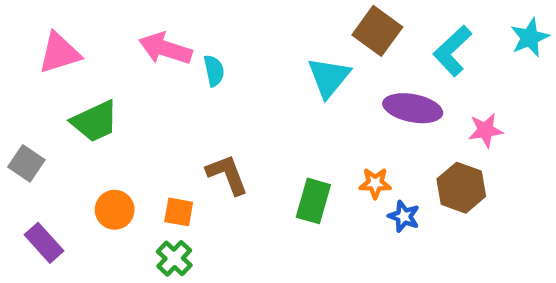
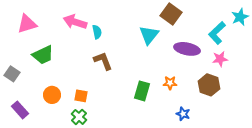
cyan L-shape: (452, 51) -> (217, 33), moved
brown L-shape: (227, 174) -> (103, 61), moved
blue star: (404, 216) -> (183, 114), moved

